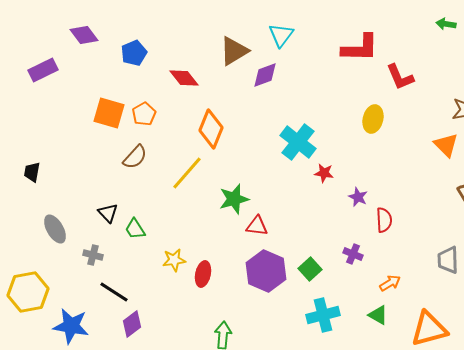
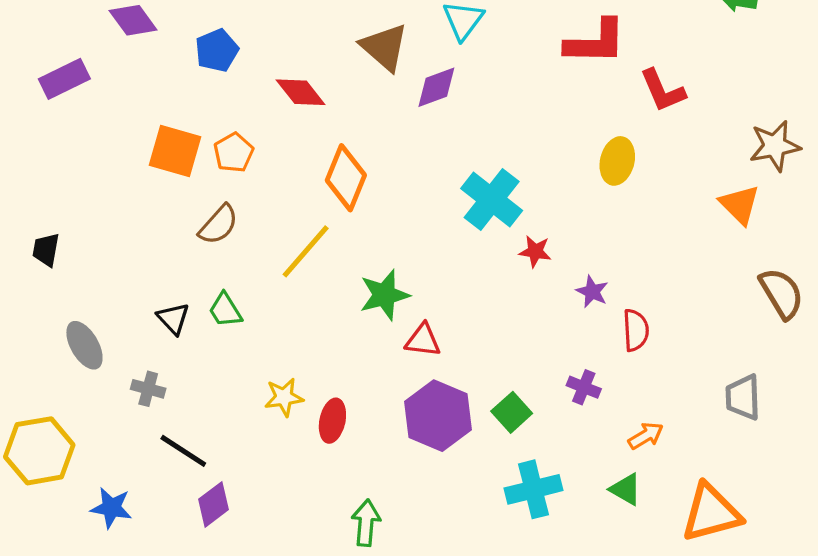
brown triangle: (234, 51) -> (384, 47), turned -48
green trapezoid: (135, 229) -> (225, 310), moved
blue star: (71, 326) -> (111, 508), size x0.7

